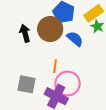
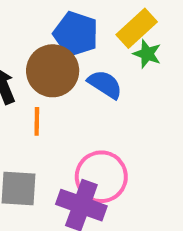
orange line: (55, 66) -> (37, 121), moved

